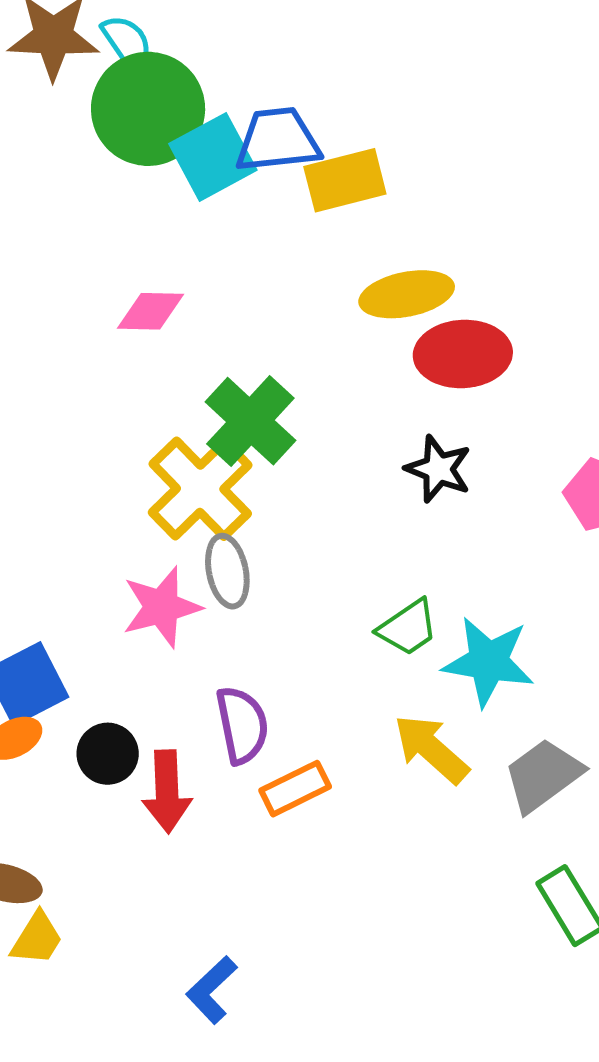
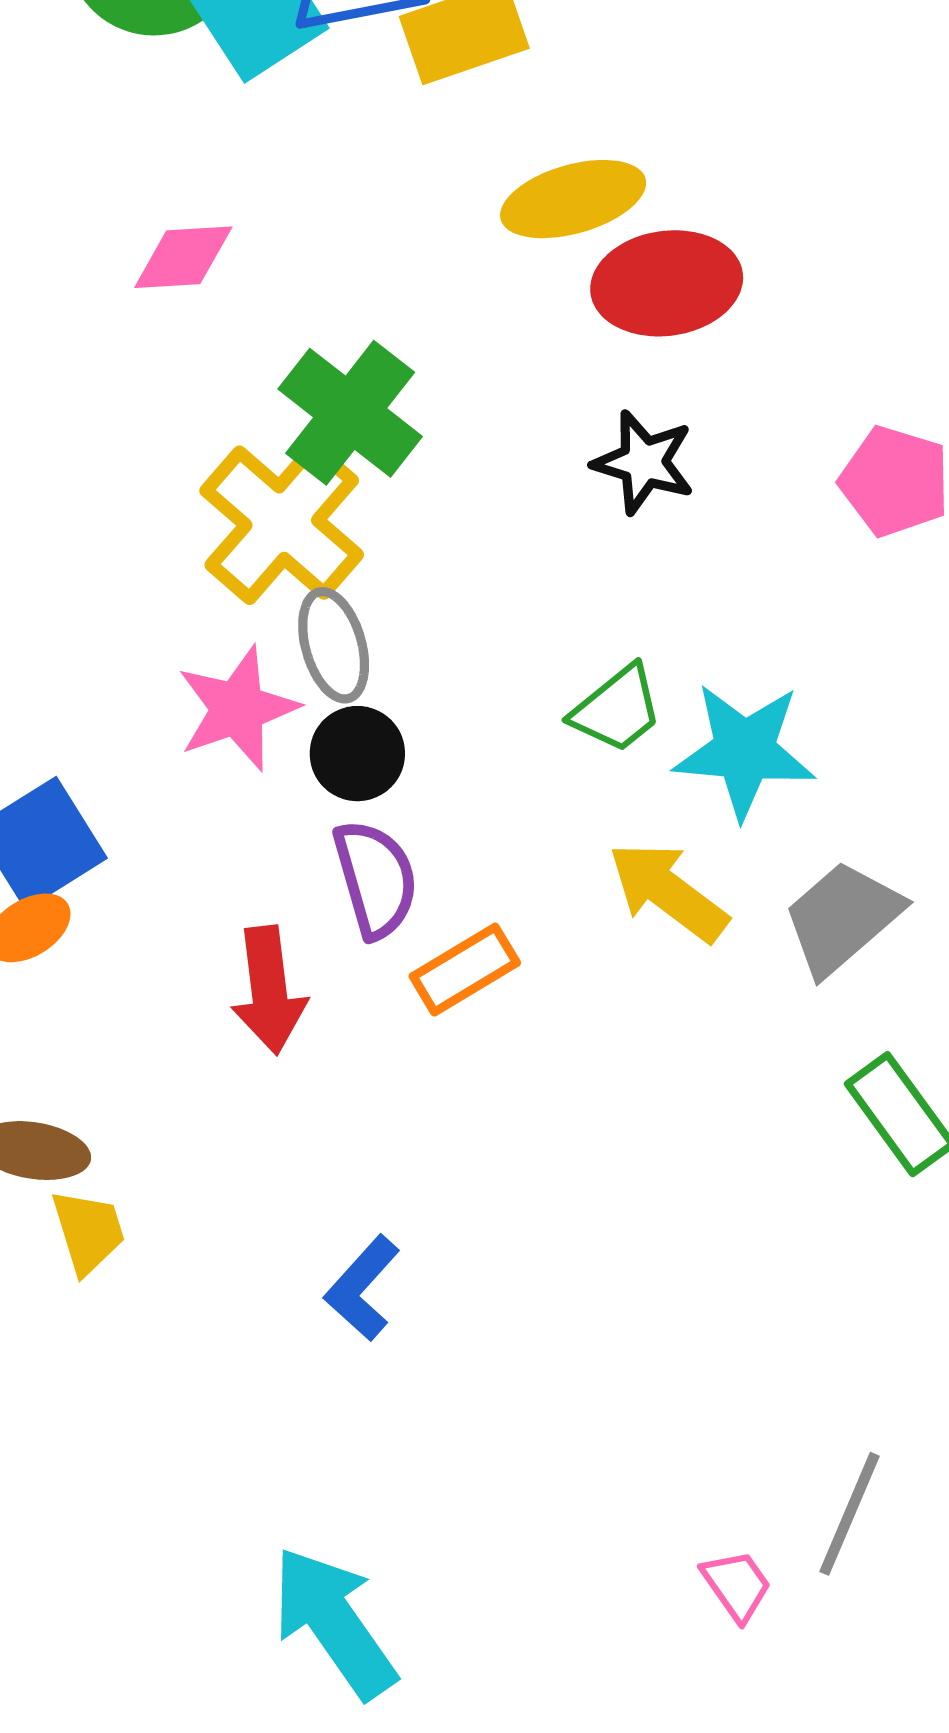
black circle: (108, 754) -> (357, 754), moved
yellow trapezoid: (37, 939) -> (88, 1232), turned -44

